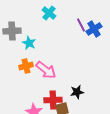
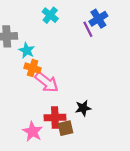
blue cross: (94, 29) -> (98, 19), moved
orange cross: (26, 66) -> (33, 68), moved, turned 32

